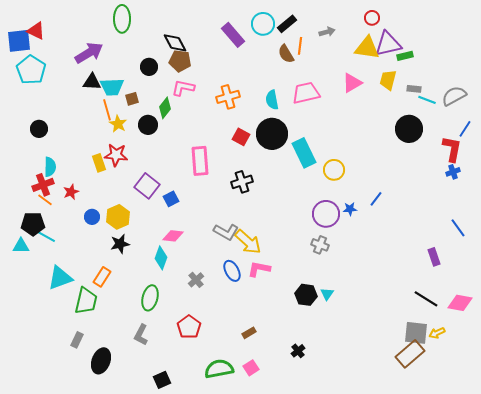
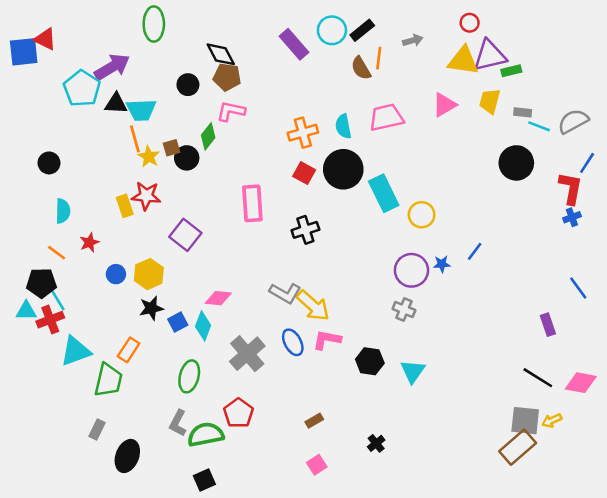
cyan pentagon: (31, 70) -> (82, 88), moved
orange cross: (228, 97) -> (303, 133), moved
brown square: (132, 99) -> (172, 148), moved
red cross: (43, 185) -> (50, 320), moved
blue square: (171, 199) -> (178, 322), moved
cyan line: (45, 236) -> (57, 298), turned 30
gray cross: (196, 280) -> (247, 354), size x1.8
cyan triangle: (327, 294) -> (413, 371), size x1.5
black hexagon: (306, 295) -> (370, 361), moved
green semicircle: (219, 369) -> (206, 435), moved

